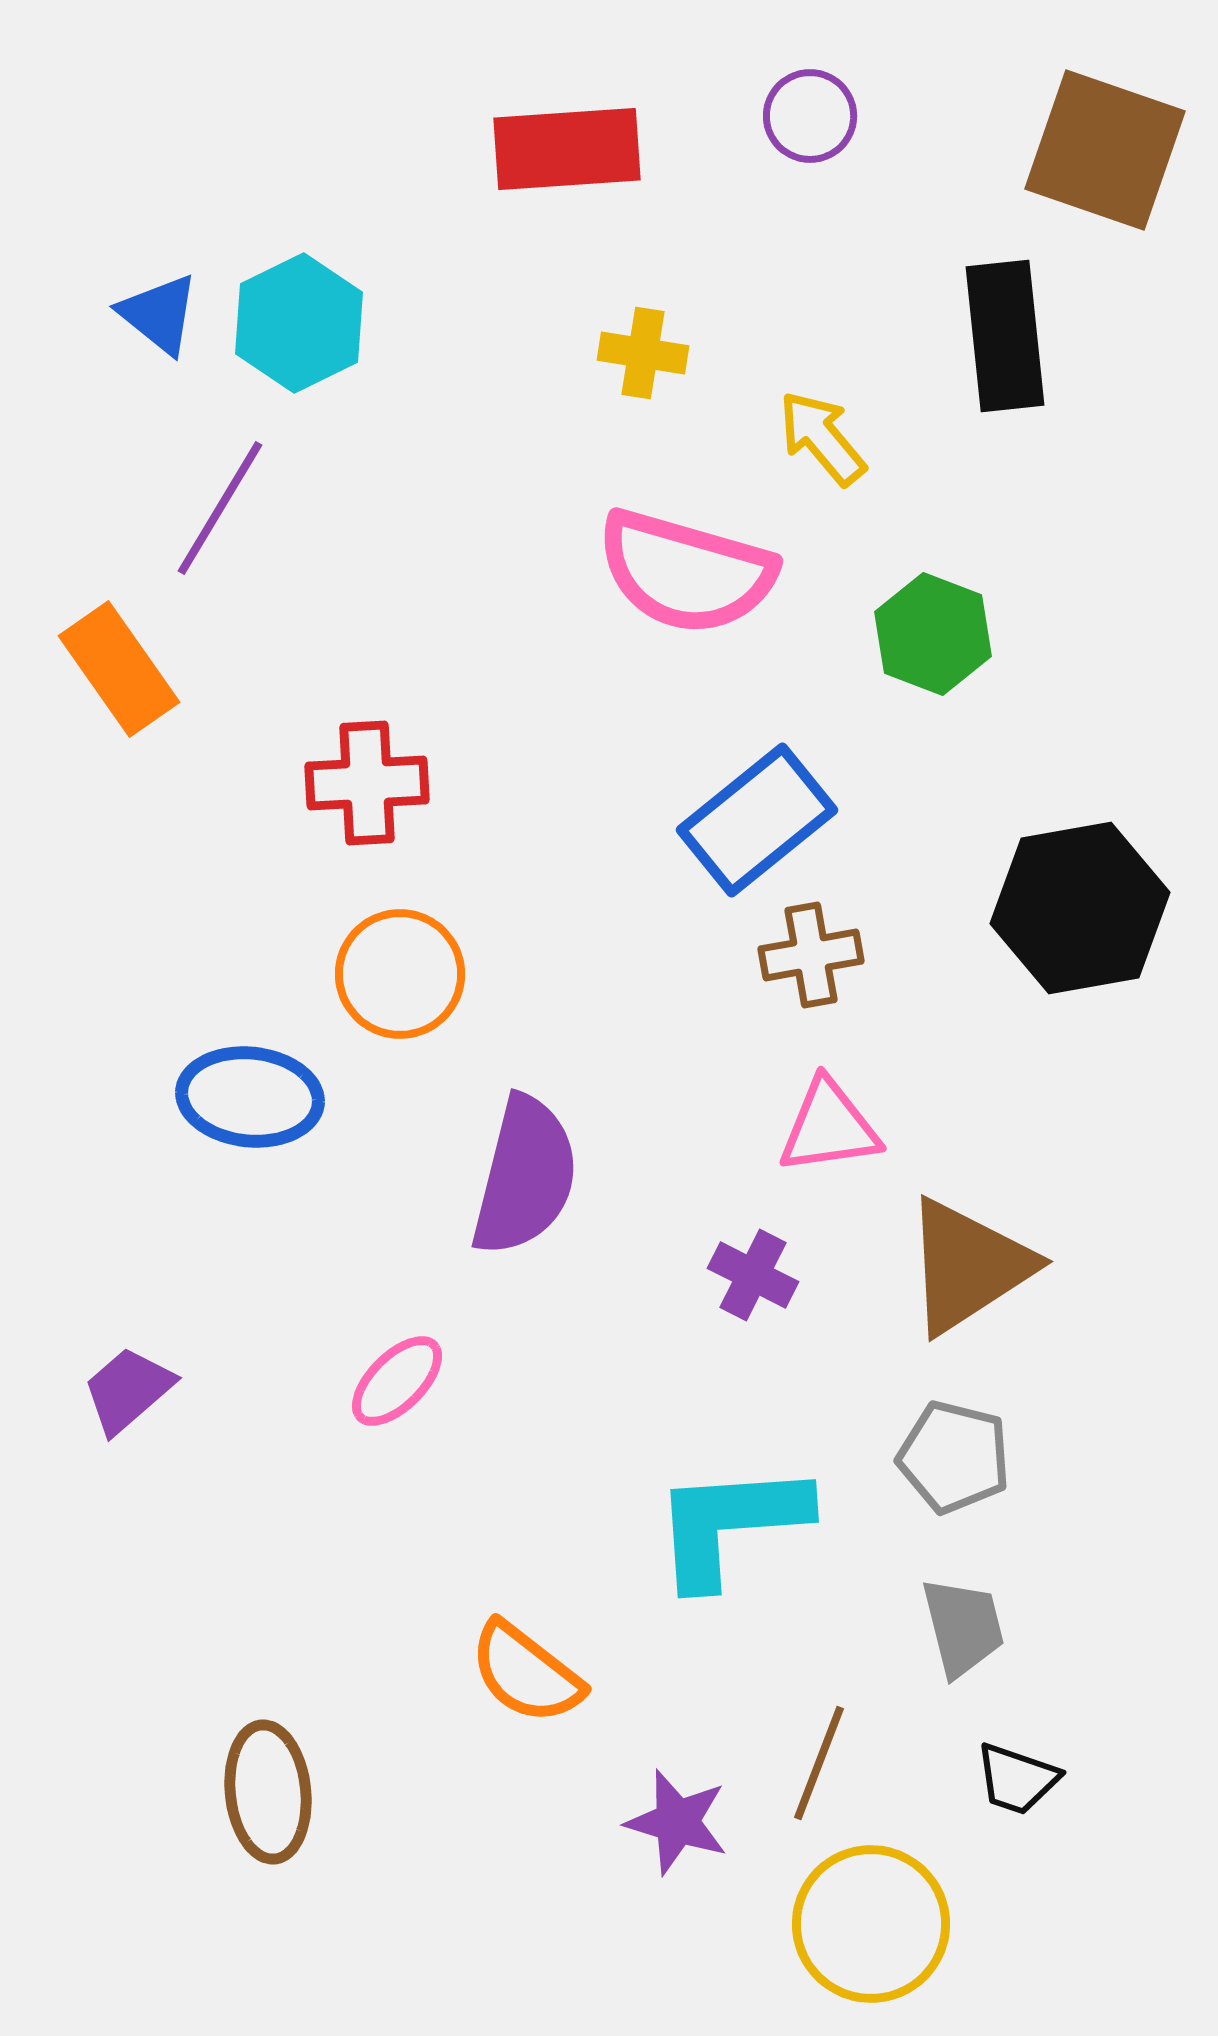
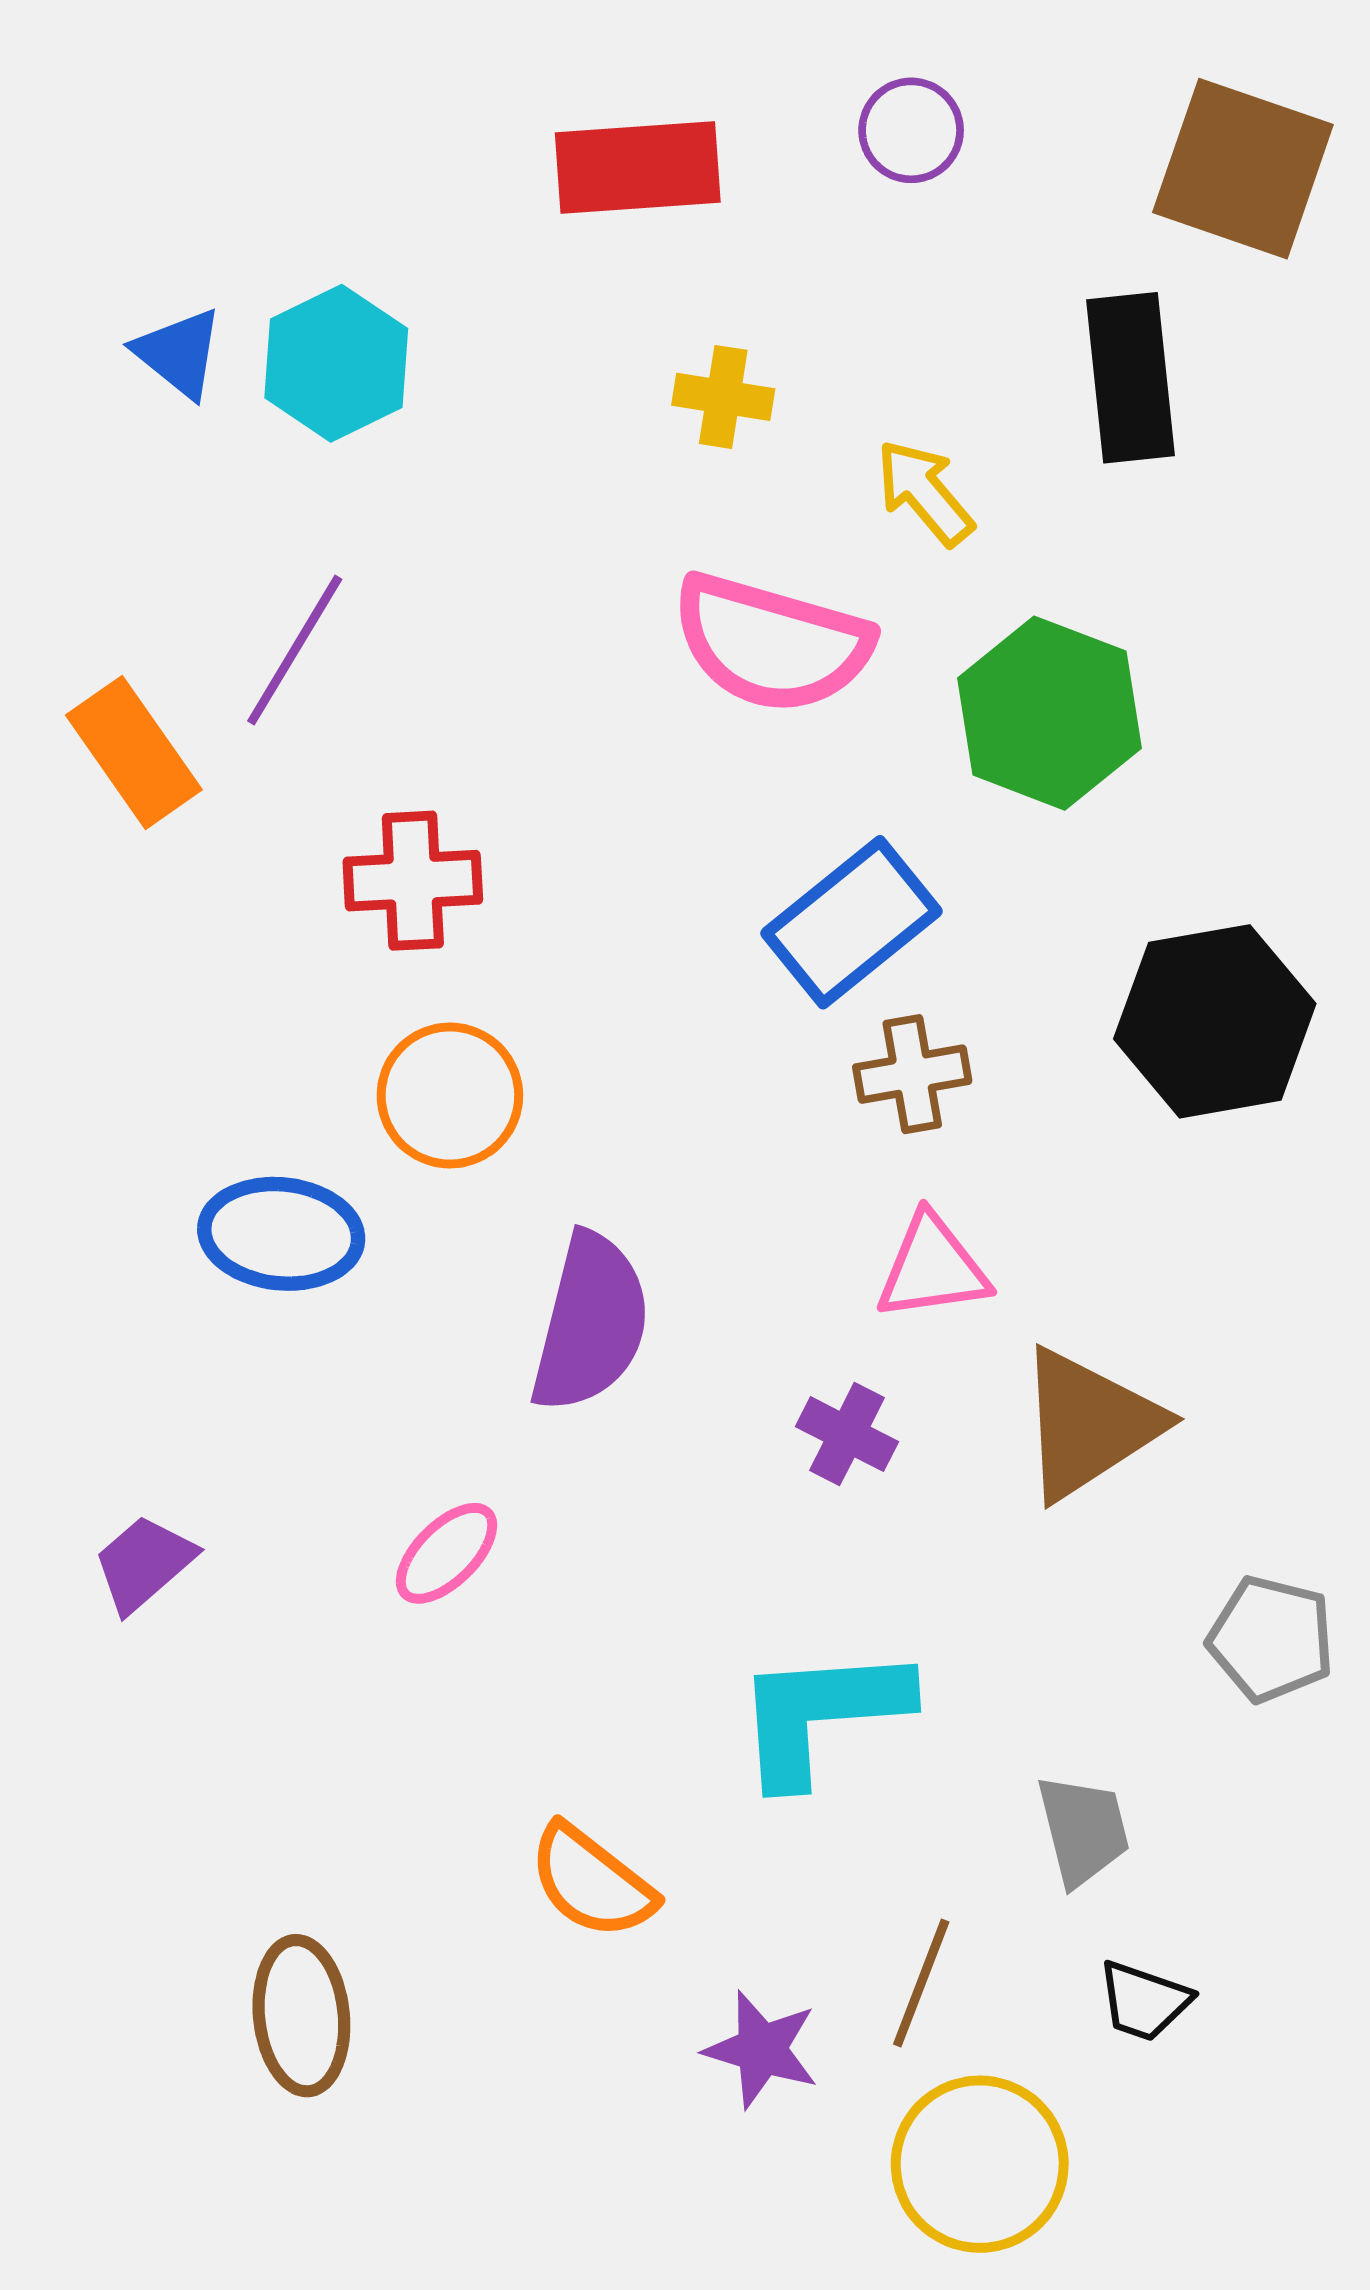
purple line: (220, 508) -> (295, 650), moved
green hexagon: (933, 634) -> (1049, 713), size x1.4
gray pentagon: (954, 1457) -> (1271, 1639), moved

